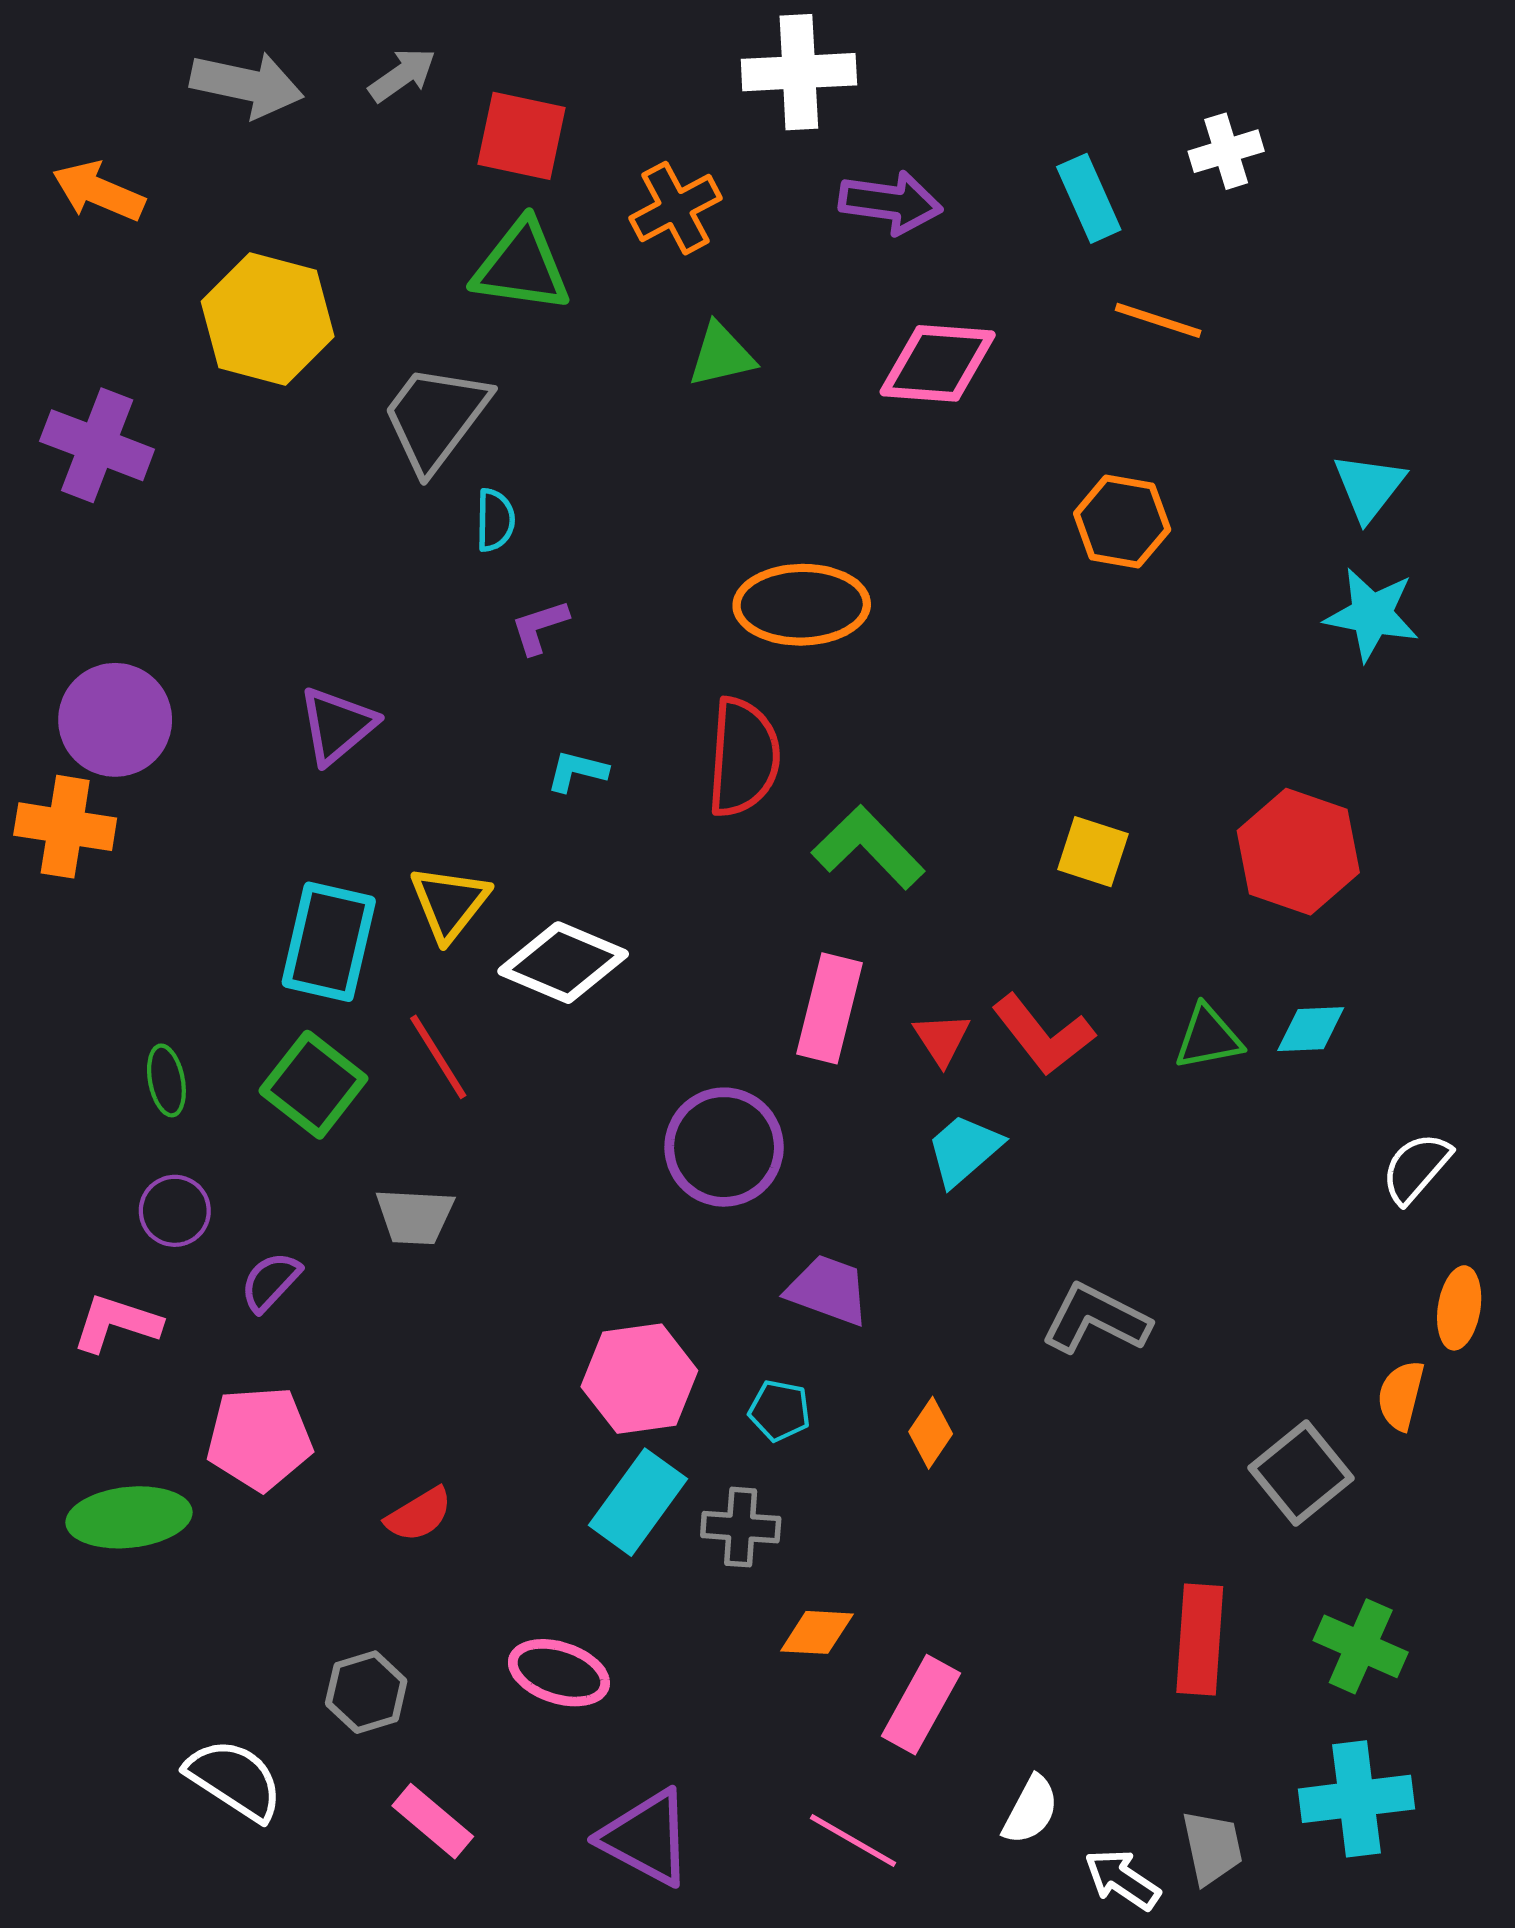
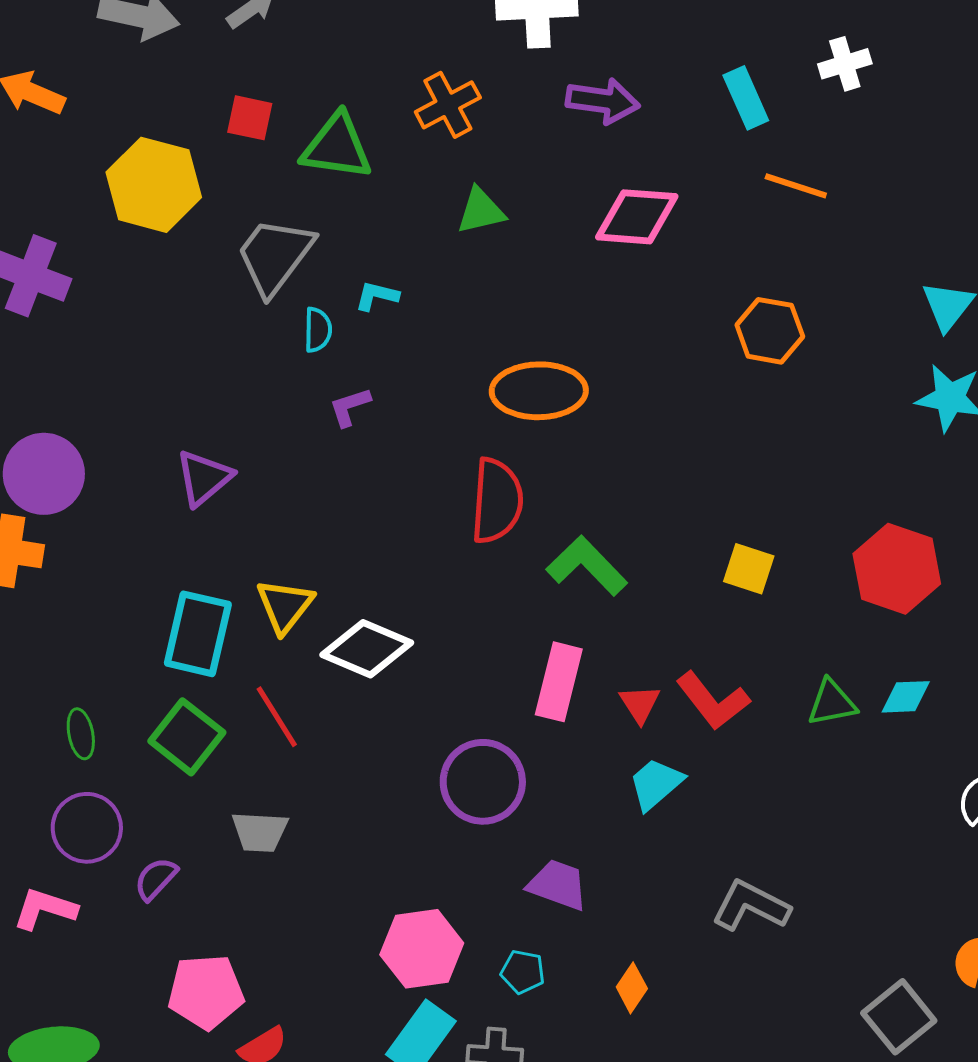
red square: (522, 136) -> (250, 118), moved, size x0.7
cyan L-shape: (577, 771) -> (377, 296), moved
purple circle: (175, 1211) -> (87, 828), size x1.4
pink pentagon: (259, 1438) -> (206, 992), moved

